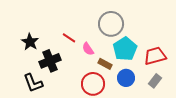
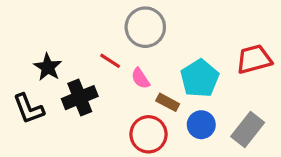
gray circle: (111, 24) -> (145, 27), moved
red trapezoid: (155, 56) -> (254, 59), moved
gray rectangle: (155, 81) -> (248, 129), size x1.5
black L-shape: (33, 83) -> (29, 109), moved

